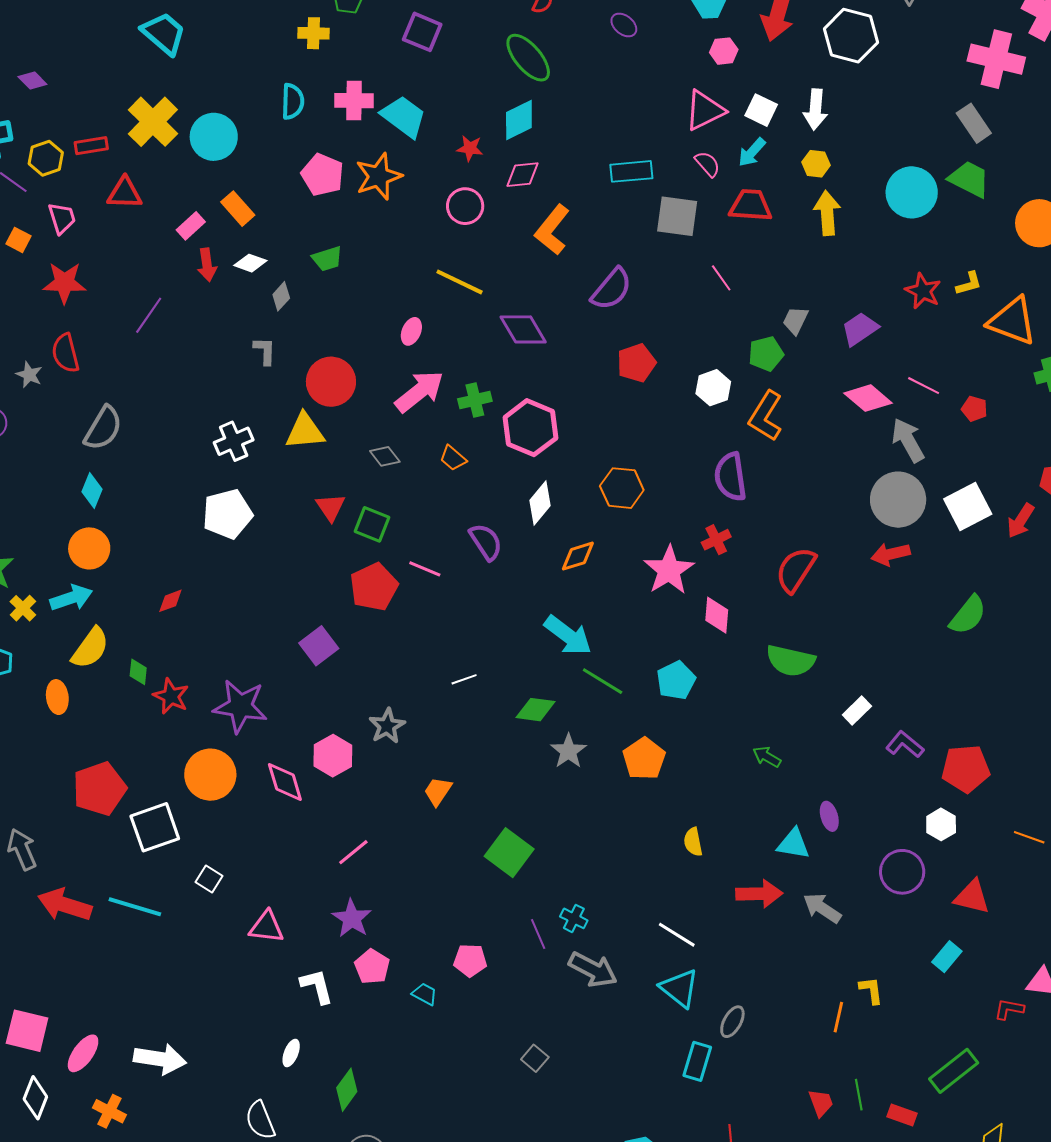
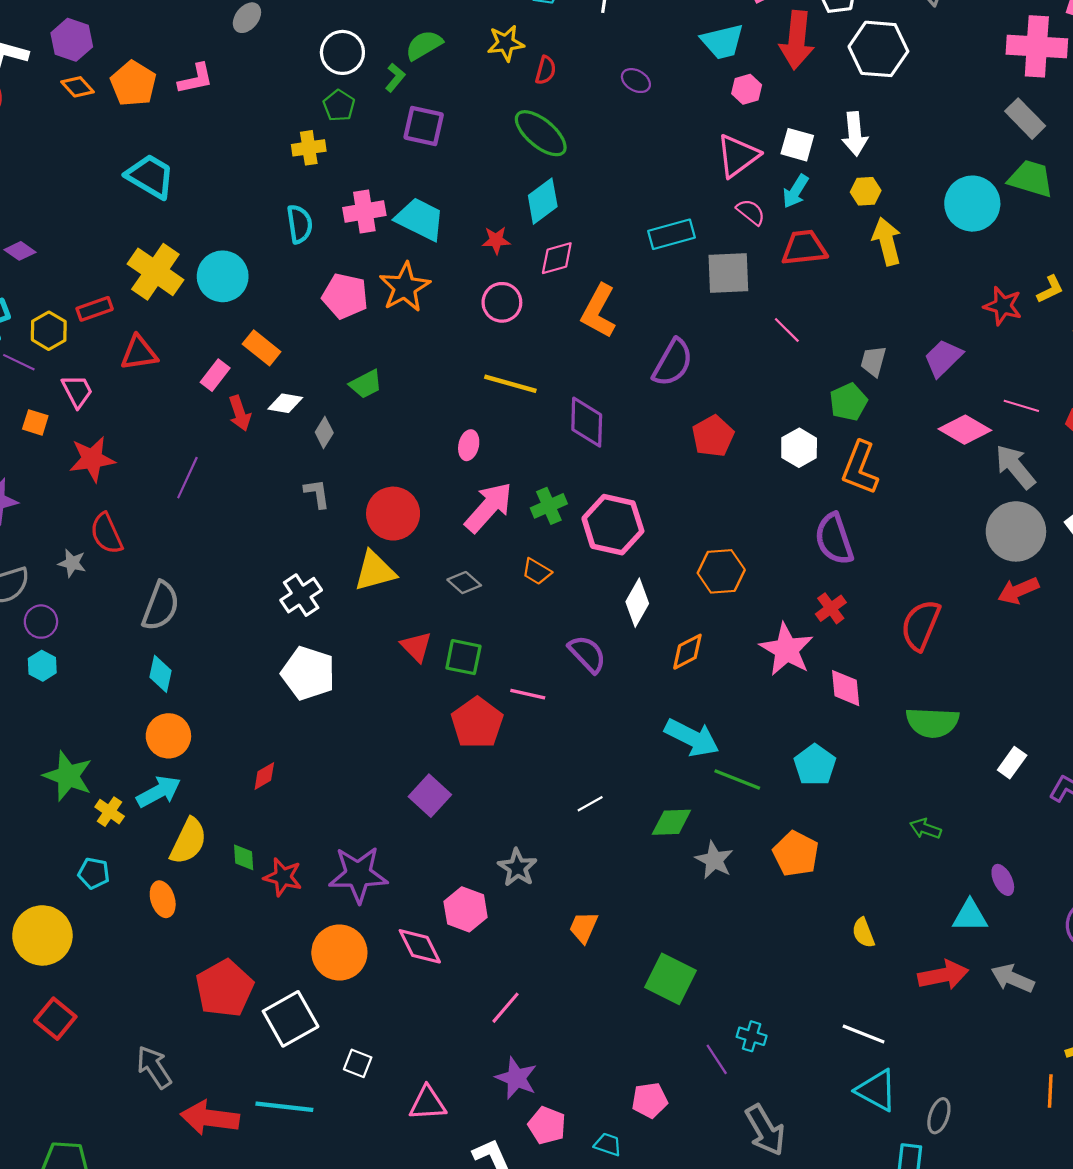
purple diamond: (523, 329) -> (587, 422), turned 42
white pentagon: (227, 514) -> (308, 673), turned -30
gray arrow: (593, 970) -> (765, 1130), moved, turned 42

